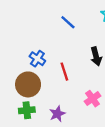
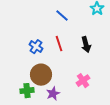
red line: (64, 72) -> (59, 44), moved
brown circle: (28, 84) -> (41, 75), moved

